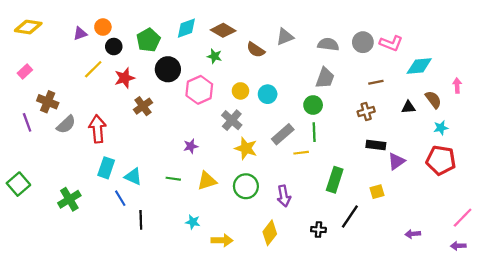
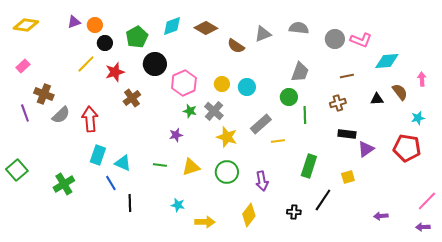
purple triangle: (80, 34) -> (74, 22), moved
gray semicircle: (328, 44) -> (299, 28), moved
green star: (214, 56) -> (190, 111), moved
cyan star: (441, 128) -> (418, 118), moved
green line: (314, 132) -> (305, 115), moved

